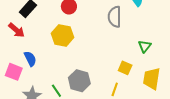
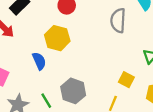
blue semicircle: (30, 59) -> (39, 61), moved

